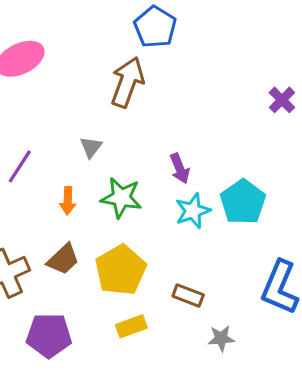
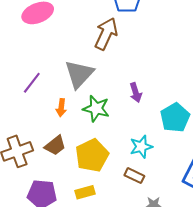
gray triangle: (91, 147) -> (79, 74), size x2.0
cyan star: (193, 211) -> (141, 147), moved
yellow rectangle: (131, 326) -> (85, 192), moved

